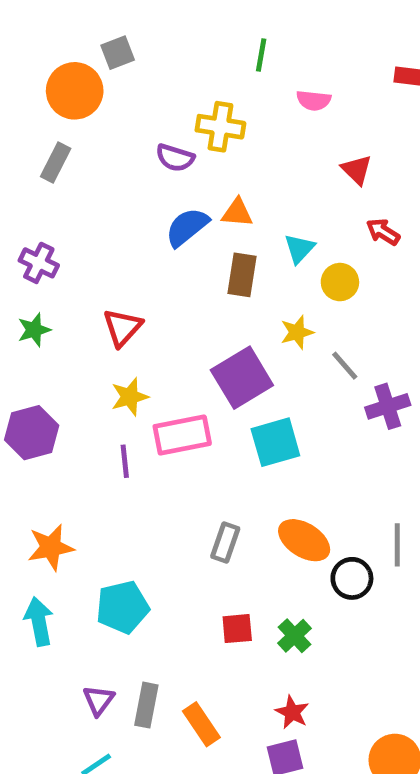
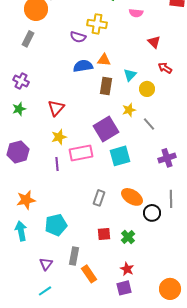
blue semicircle: (187, 227) -> (83, 66), turned 30
purple cross: (388, 406) -> (167, 158), moved
gray rectangle: (146, 705) -> (74, 256), moved

